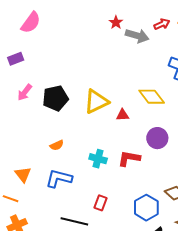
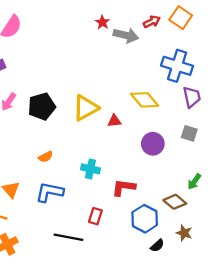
red L-shape: (129, 158) -> (123, 187), moved

